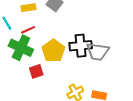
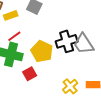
gray trapezoid: (98, 52) -> (84, 44), turned 60

